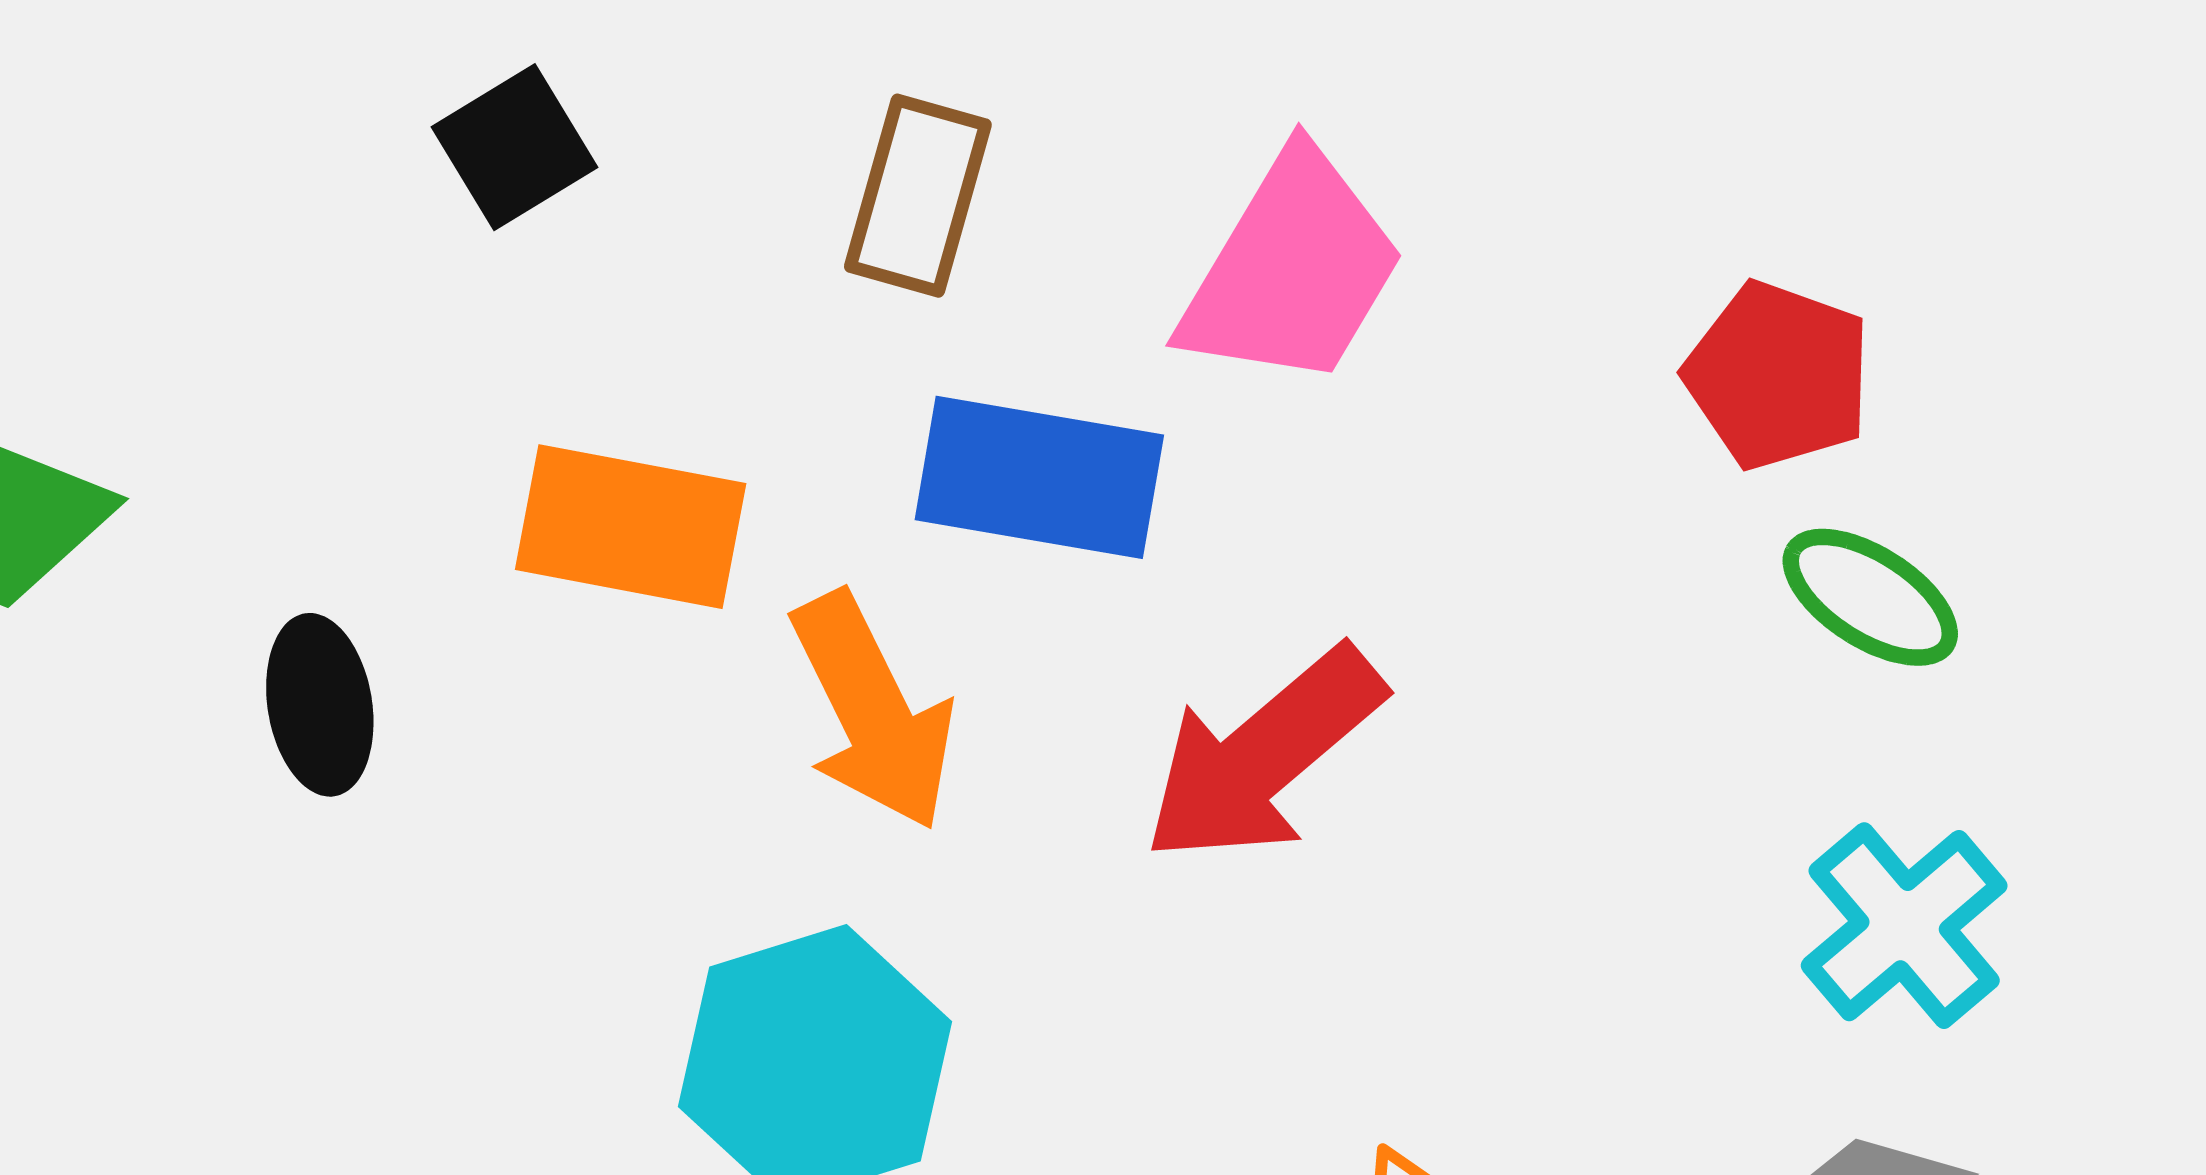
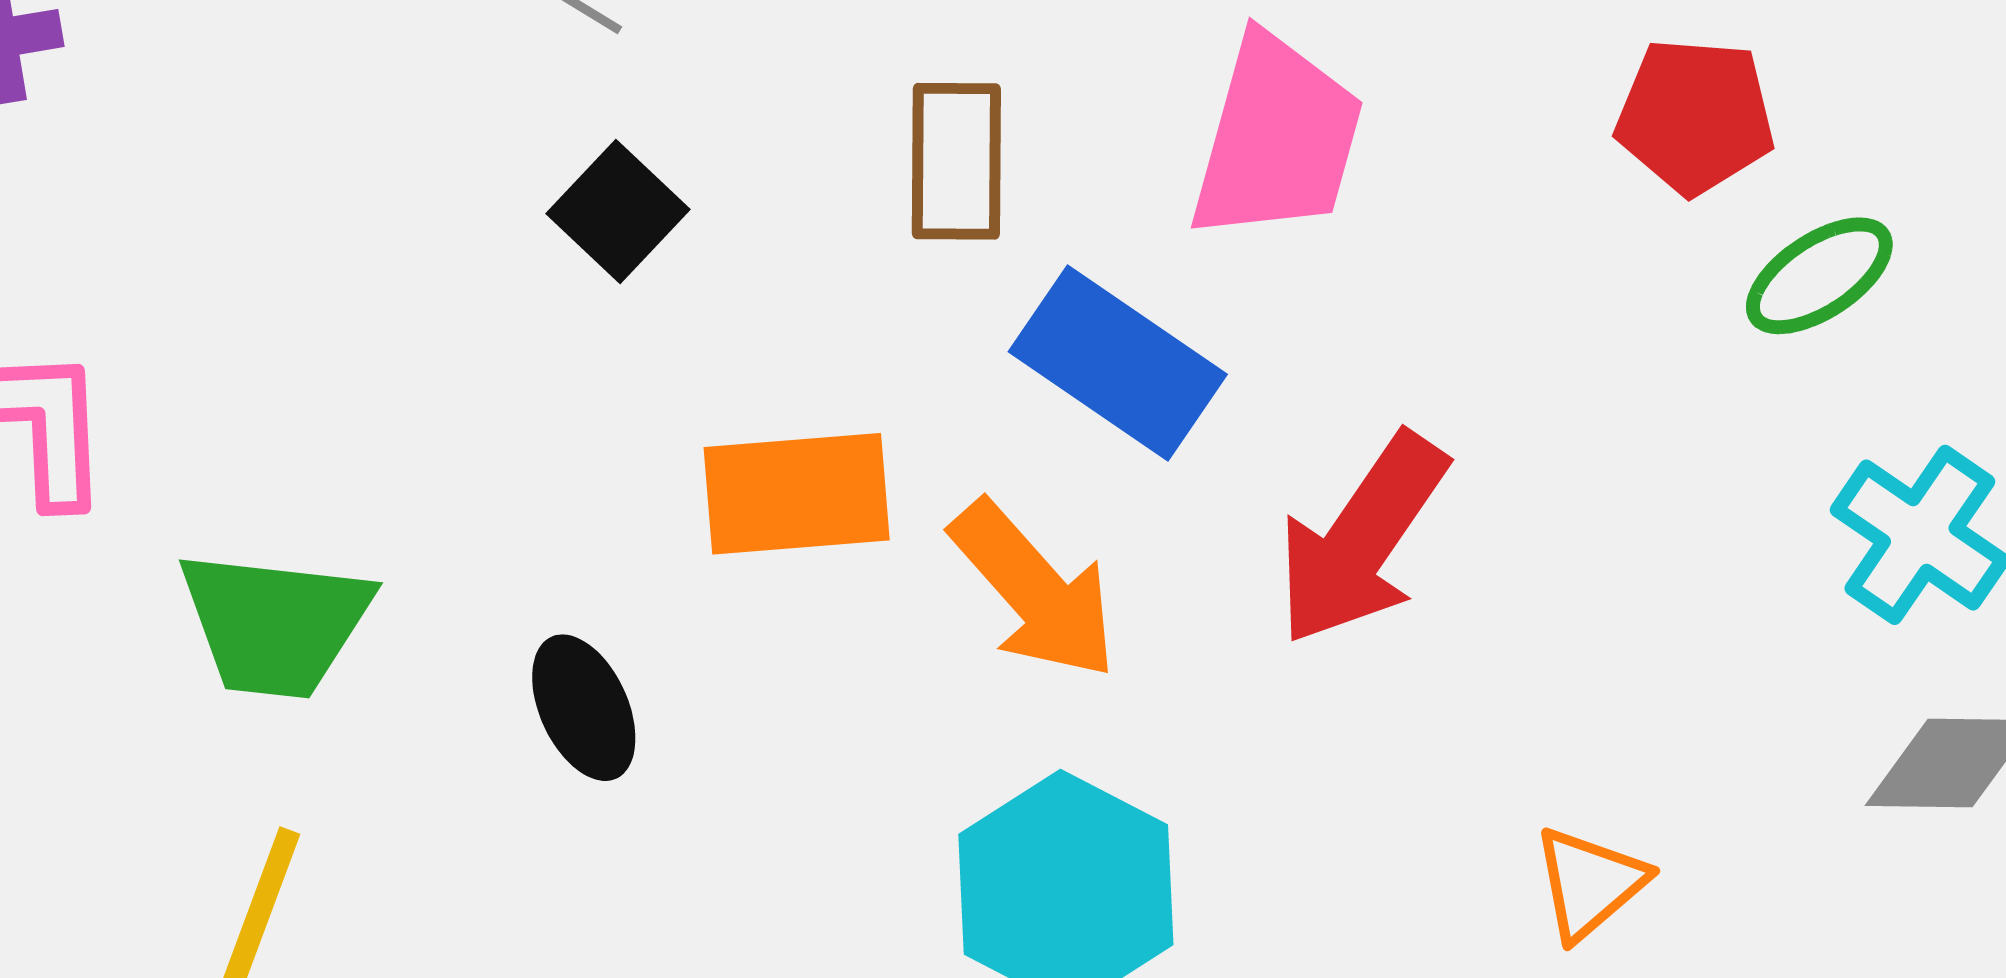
blue rectangle: (1039, 477) -> (1118, 363), turned 40
green ellipse: (1870, 597) -> (1819, 276), turned -51

